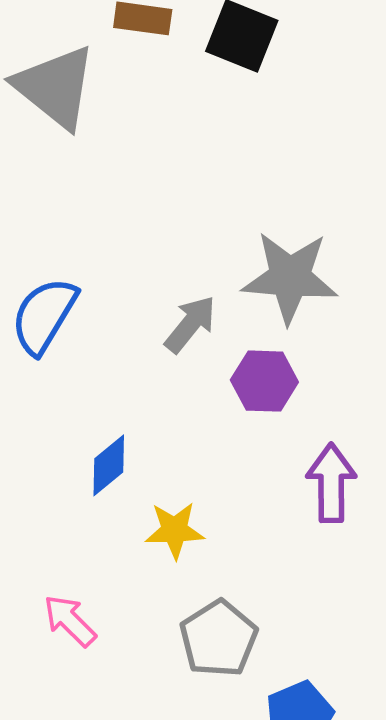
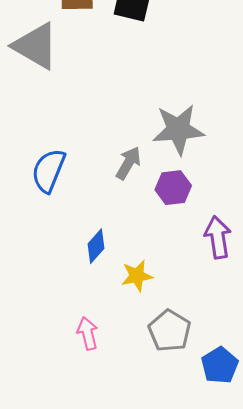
pink arrow: (70, 621) -> (88, 333), turned 40

